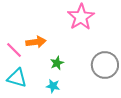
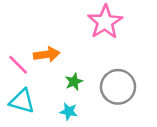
gray circle: (105, 65) -> (118, 87), moved

